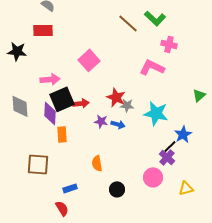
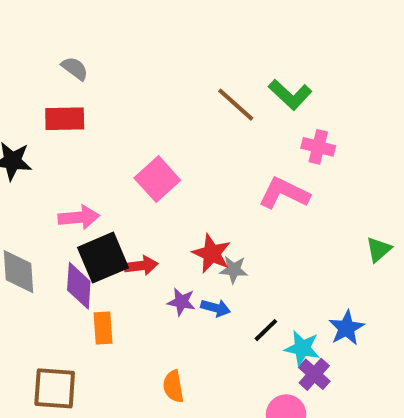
cyan star: (156, 113) -> (302, 348), moved, size x0.7
black line: (170, 146) -> (266, 330), moved

